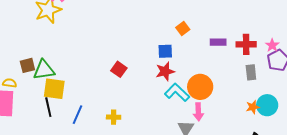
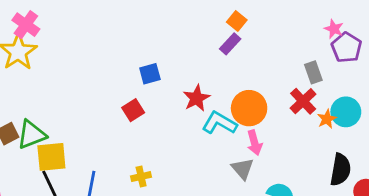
orange square: (183, 29) -> (237, 21), moved
purple rectangle: (218, 42) -> (230, 44), moved, turned -35
red cross: (246, 44) -> (303, 101), moved, turned -30
blue square: (165, 51) -> (150, 74), moved
red square: (119, 69) -> (133, 110), turned 35

